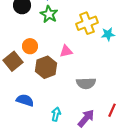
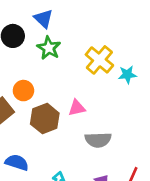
yellow cross: (87, 23) -> (99, 60), turned -30
pink triangle: (66, 51) -> (77, 108), moved

